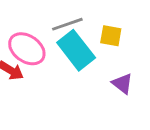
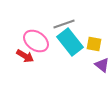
yellow square: (111, 36) -> (94, 44), moved

